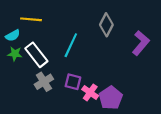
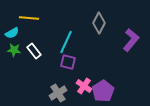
white rectangle: (36, 55) -> (34, 51), size x0.7
gray cross: (44, 82) -> (58, 93), moved
purple square: (73, 82) -> (68, 62), moved

